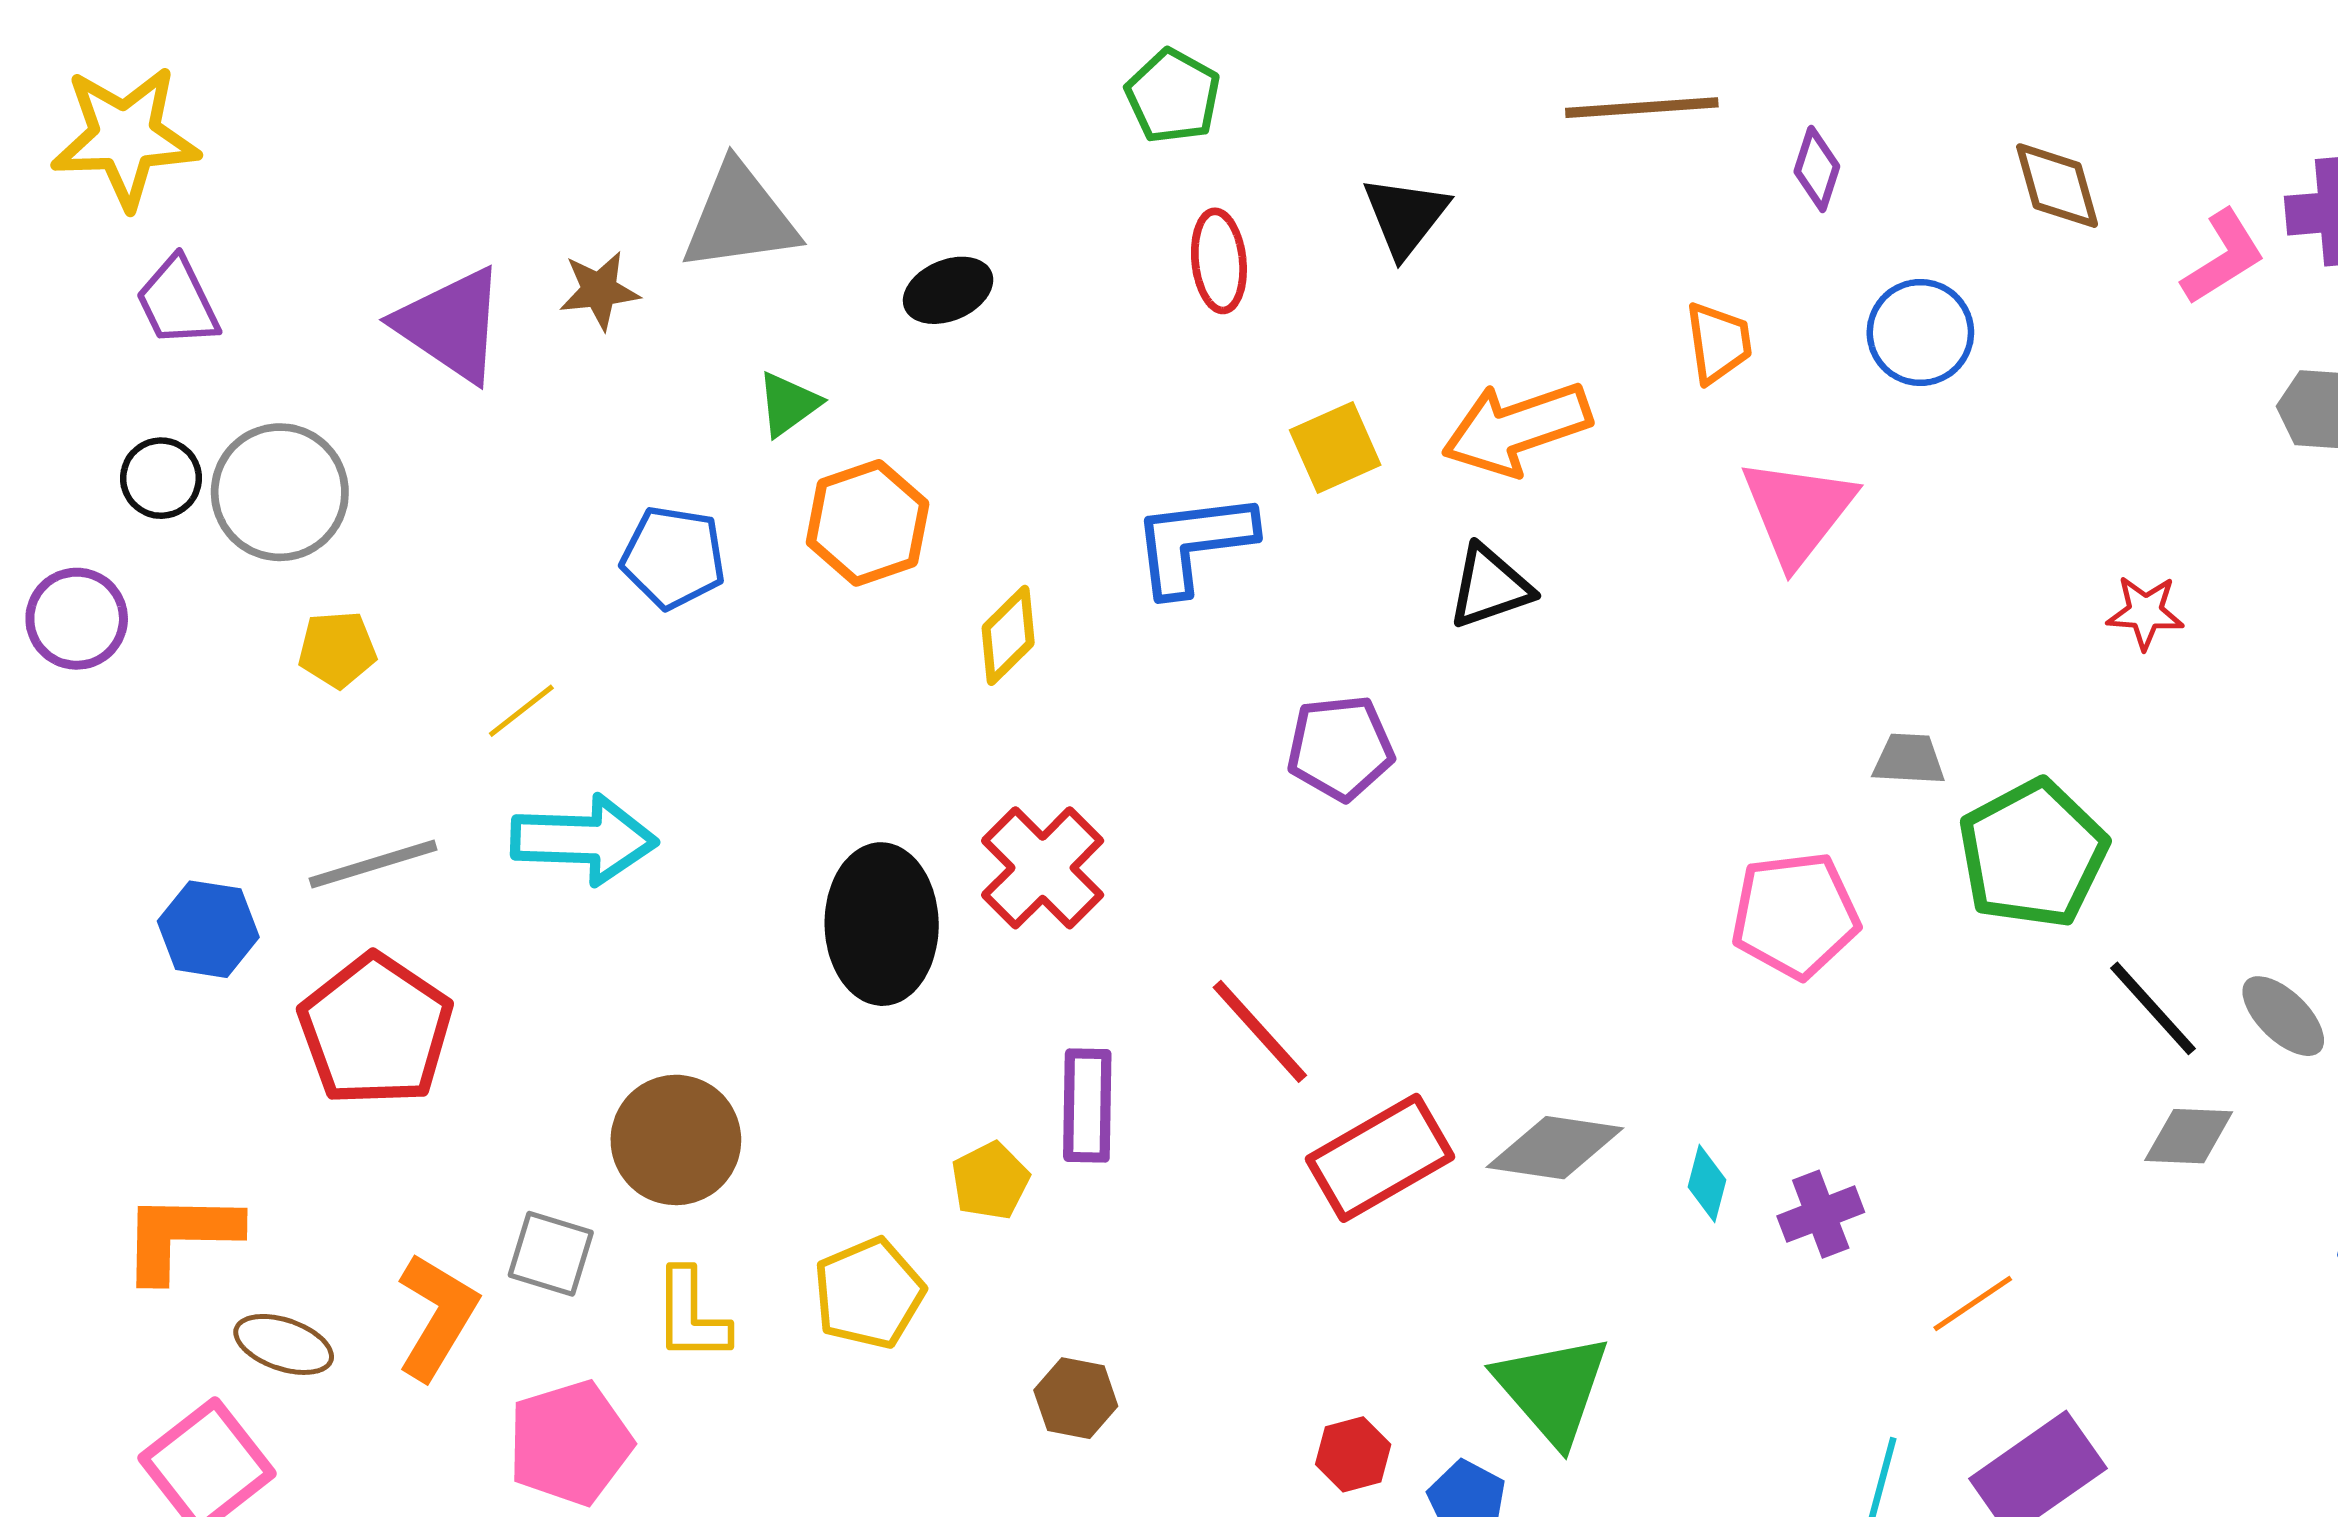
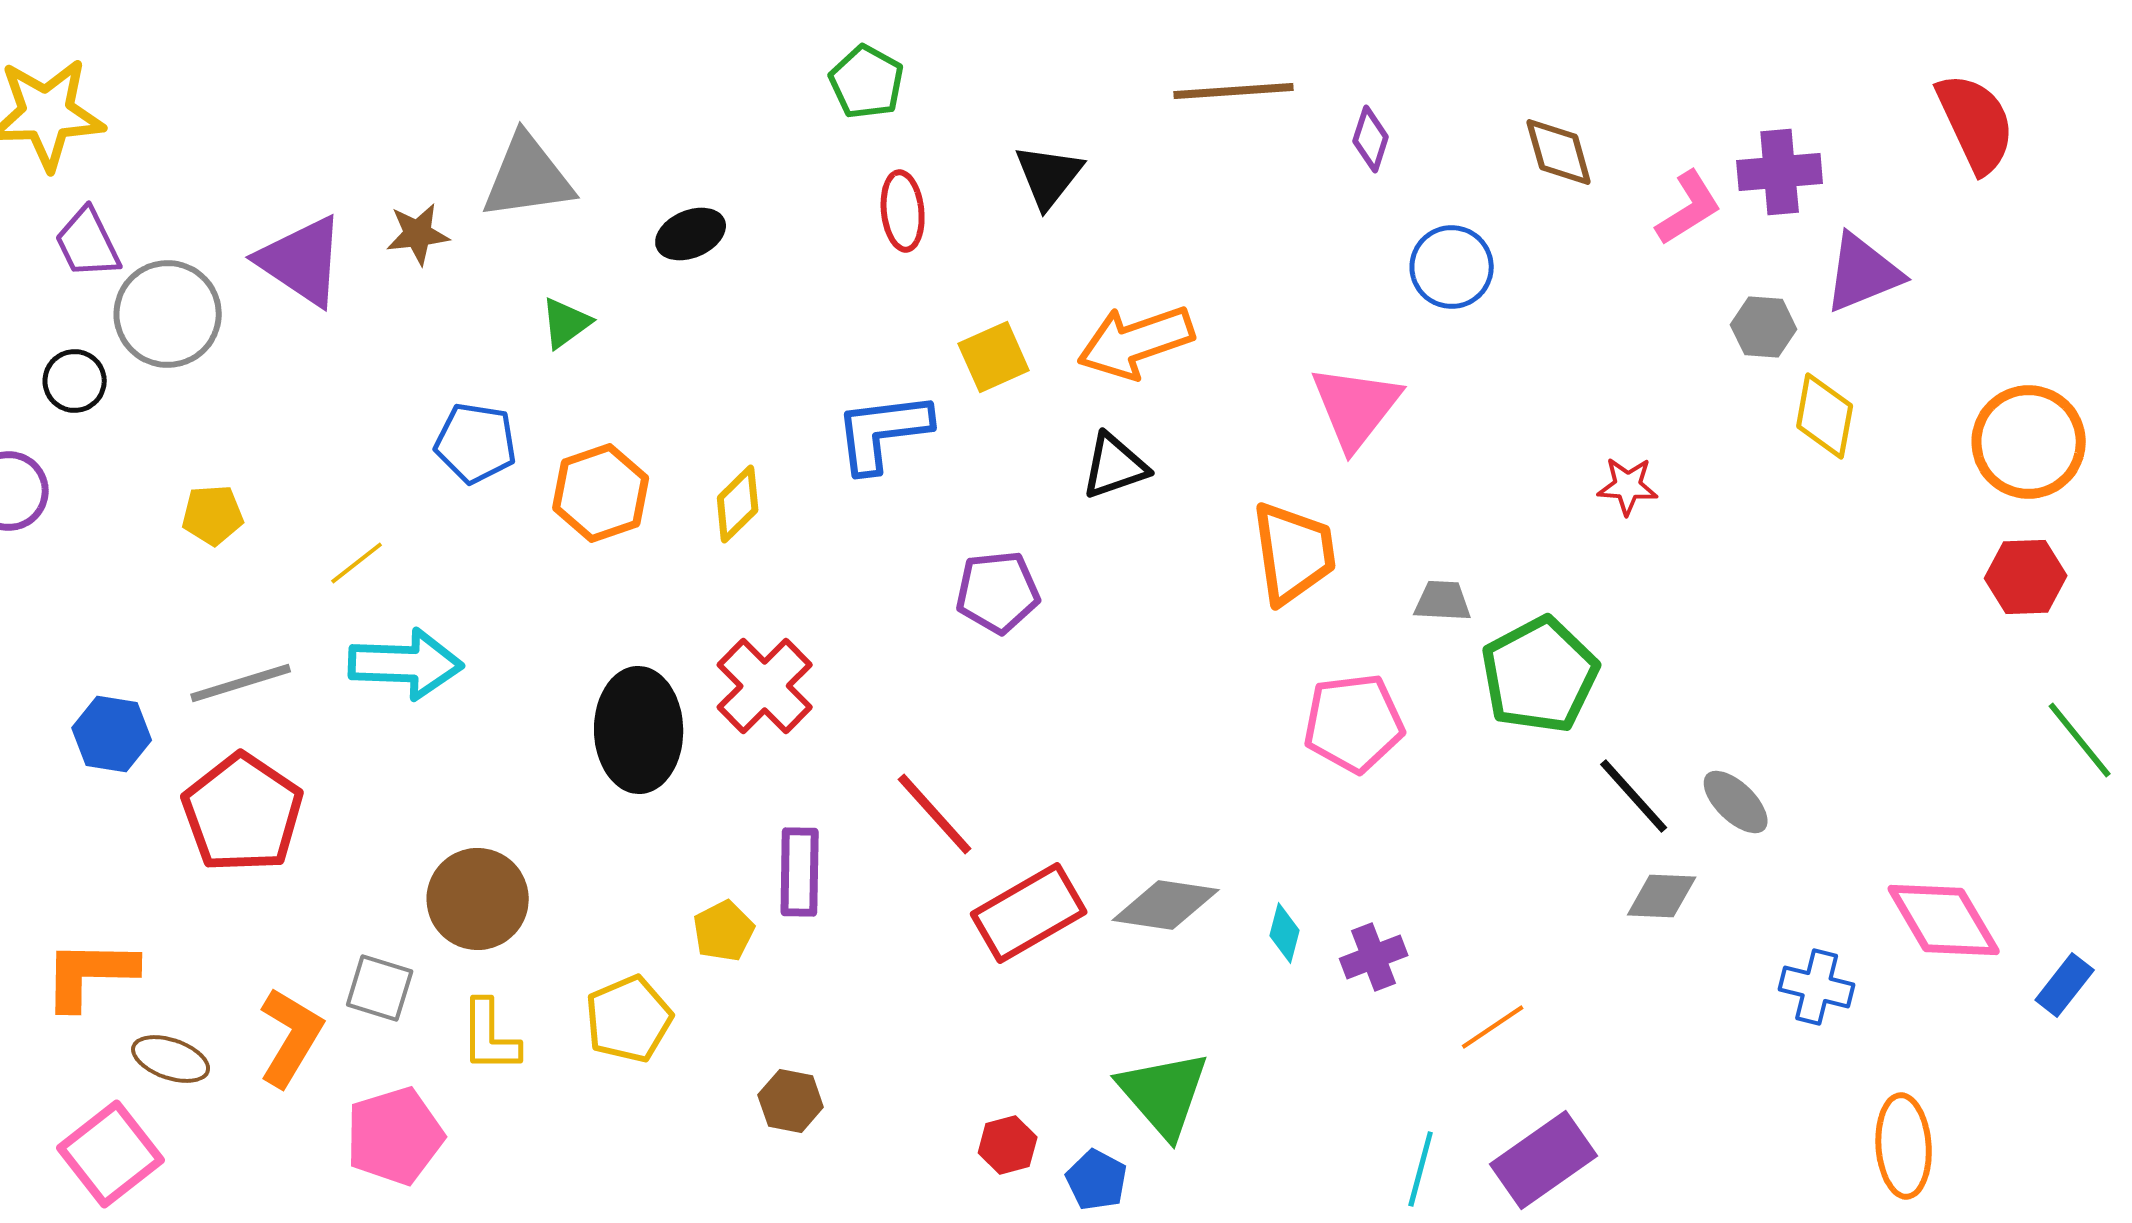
orange trapezoid: (1719, 343) -> (1294, 553), moved, size x1.6
gray circle: (280, 492) -> (168, 314), moved
orange hexagon: (868, 523) -> (601, 493), moved

